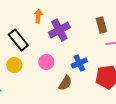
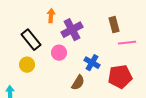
pink circle: (46, 62) -> (59, 53), moved
blue cross: (79, 63) -> (92, 63), turned -35

